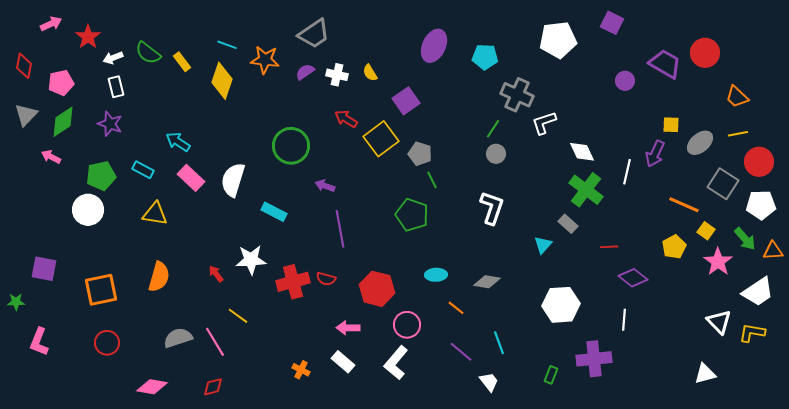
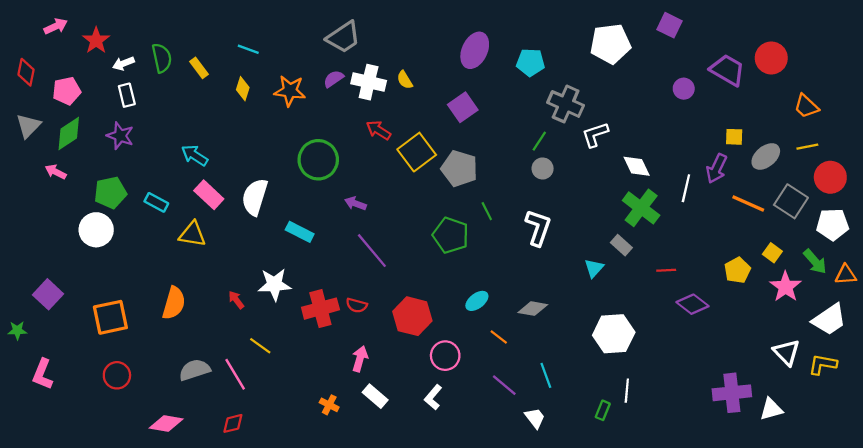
green semicircle: (148, 53) -> (162, 58), turned -140
orange star: (265, 60) -> (290, 91), moved
white cross: (337, 75) -> (369, 82), size x1.4
yellow diamond: (222, 81) -> (243, 89), size x0.6
purple square: (406, 101) -> (463, 107), moved
gray pentagon: (420, 154) -> (459, 169), size x1.4
cyan rectangle: (143, 170) -> (156, 202), moved
green line: (432, 180) -> (487, 211), moved
orange line: (684, 205) -> (748, 204), moved
yellow triangle: (155, 214) -> (192, 234), moved
purple line: (340, 229) -> (372, 251), turned -30
purple square: (44, 269) -> (48, 294), turned 32
cyan ellipse: (436, 275) -> (477, 301), turned -35
white line: (624, 320) -> (627, 391), moved
pink arrow: (348, 328) -> (360, 359), moved, turned 105
purple cross: (594, 359) -> (732, 393), moved
white L-shape: (396, 363) -> (433, 397), size x0.7

